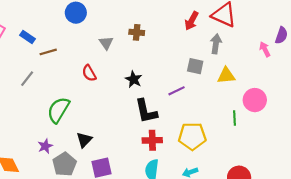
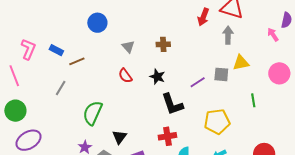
brown cross: (137, 32) -> (163, 44), moved
gray square: (195, 66) -> (221, 74), moved
red semicircle: (89, 73) -> (125, 76), moved
pink circle: (255, 100) -> (279, 73), moved
red cross: (152, 140) -> (167, 136), moved

